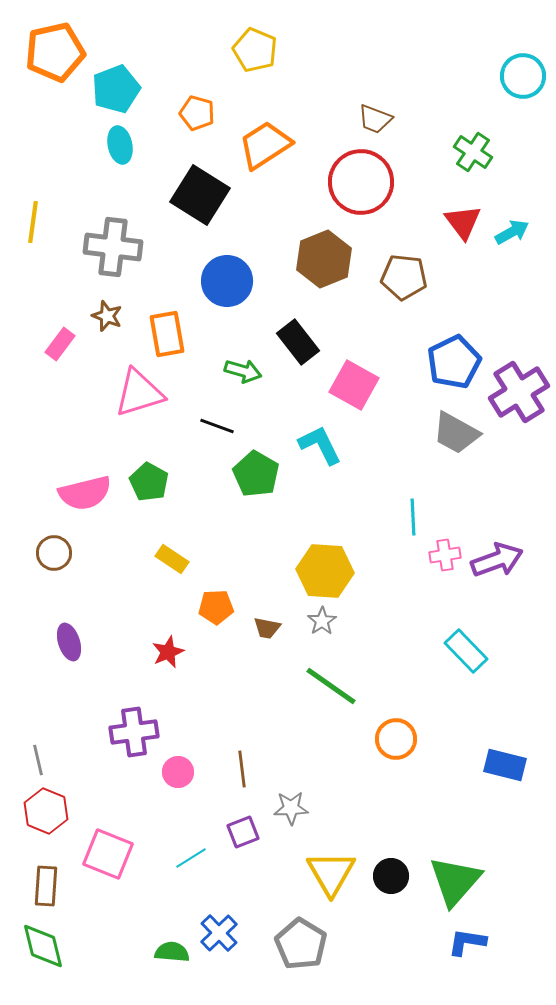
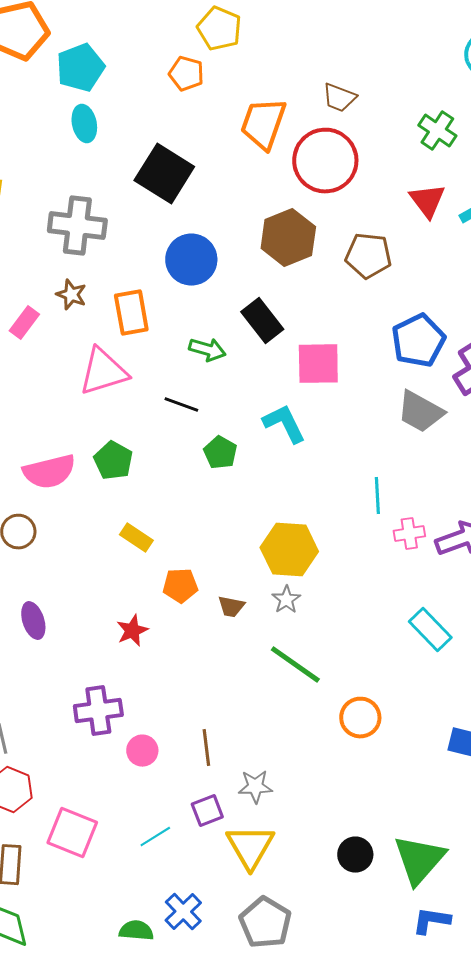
orange pentagon: (197, 113) -> (186, 74), moved
orange trapezoid: (265, 145) -> (263, 124), moved, turned -38
pink square: (354, 385) -> (318, 364), turned -30
green pentagon: (256, 474) -> (220, 453), size x0.7
yellow triangle: (331, 873) -> (250, 847), moved

